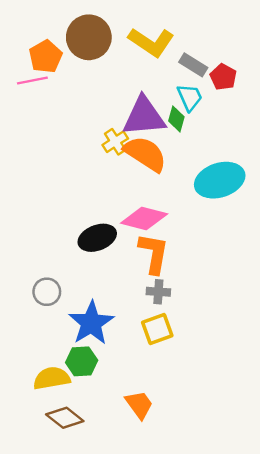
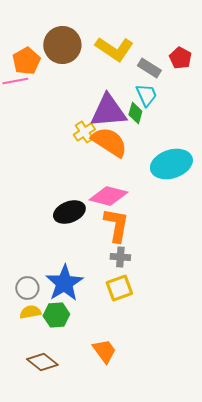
red pentagon: (223, 77) -> (180, 58), moved
gray circle: (47, 292) -> (27, 288), moved
yellow semicircle: (52, 378) -> (30, 312), moved, size x0.7

